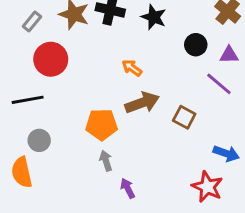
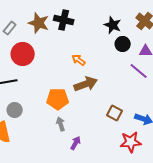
black star: (154, 17) -> (113, 25), moved
brown square: (184, 117) -> (115, 113), moved
red star: (207, 187) -> (131, 142), turned -30
purple arrow: (128, 188) -> (76, 143), turned 56

